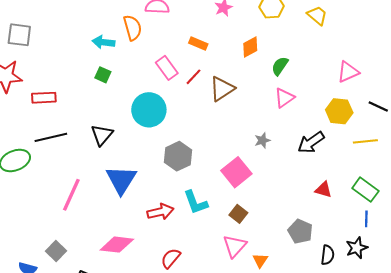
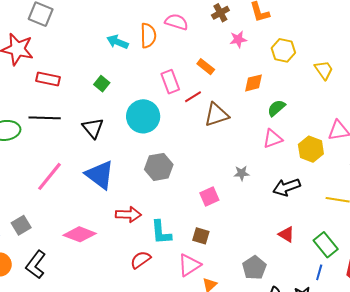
green square: (103, 75) -> (102, 84), moved
yellow hexagon: (339, 111) -> (311, 149), moved
black triangle: (102, 135) -> (93, 128), turned -35
pink square: (236, 172) -> (209, 196), size x0.7
blue triangle: (121, 180) -> (100, 175), turned -40
cyan L-shape: (196, 202) -> (161, 232), moved
brown square: (238, 214) -> (201, 236), turned -36
red semicircle: (171, 258) -> (141, 260), moved

